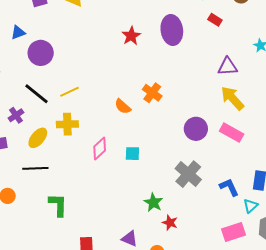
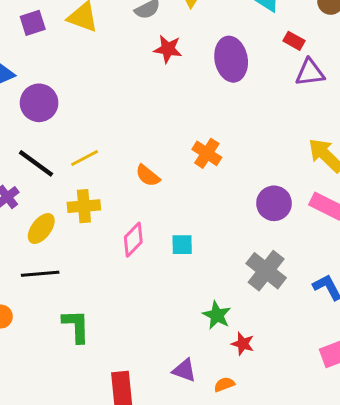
red star: (131, 36) -> (168, 49), moved, turned -30
purple triangle: (228, 67) -> (310, 73), moved
orange semicircle: (123, 106) -> (148, 176), moved

